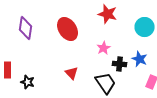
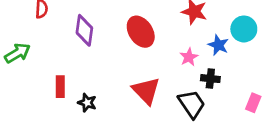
blue star: (140, 59) -> (218, 45), moved
red triangle: (72, 73) -> (146, 91), size x1.6

